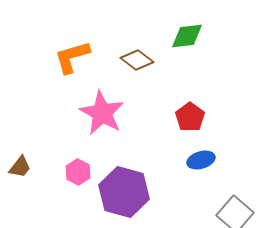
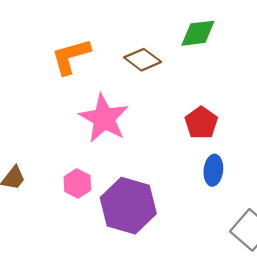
blue ellipse: (201, 160) -> (213, 170), turned -68

